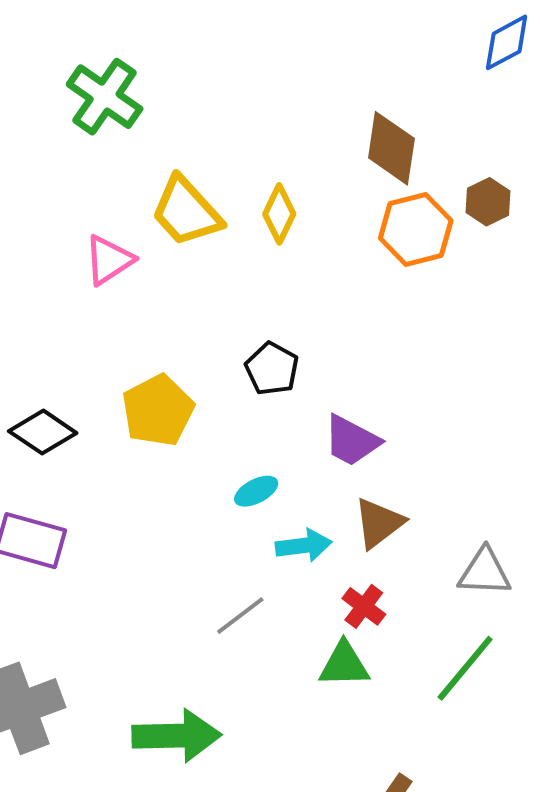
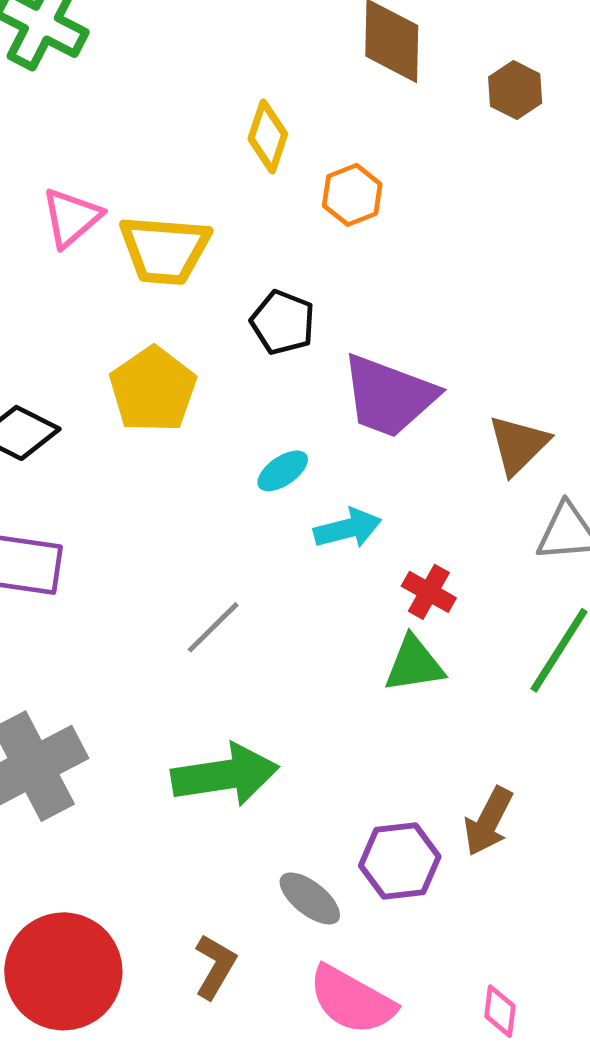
yellow trapezoid: (186, 212) -> (165, 250), moved, turned -36
orange hexagon: (416, 229) -> (352, 195), moved, size x0.7
purple trapezoid: (352, 441) -> (389, 396), size x1.4
brown triangle: (379, 523) -> (518, 445), moved
gray line: (240, 616) -> (213, 627), moved

